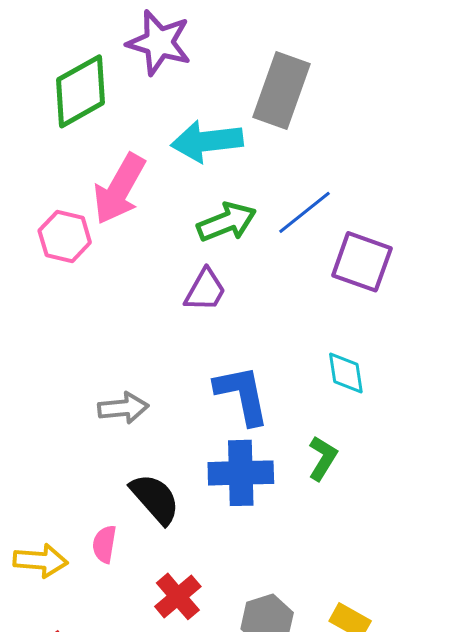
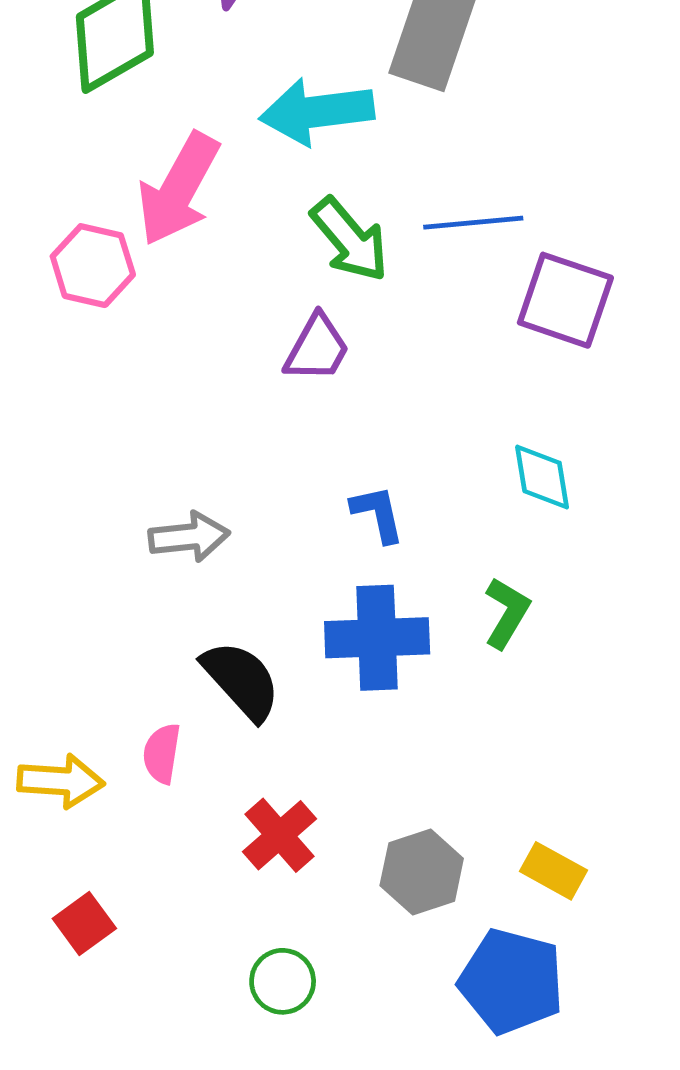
blue line: (304, 212) -> (473, 223), turned 34
green arrow: (227, 222) -> (350, 240), turned 72
blue L-shape: (242, 395) -> (378, 514), size x0.6

